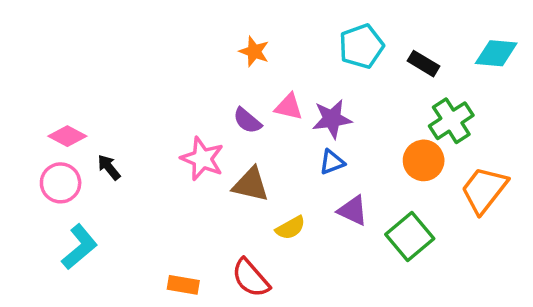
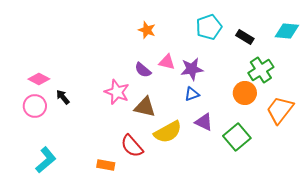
yellow semicircle: (290, 228) -> (168, 132), size x1.6
cyan L-shape: (80, 247) -> (46, 160), moved
red semicircle: (251, 278) -> (132, 146), moved

